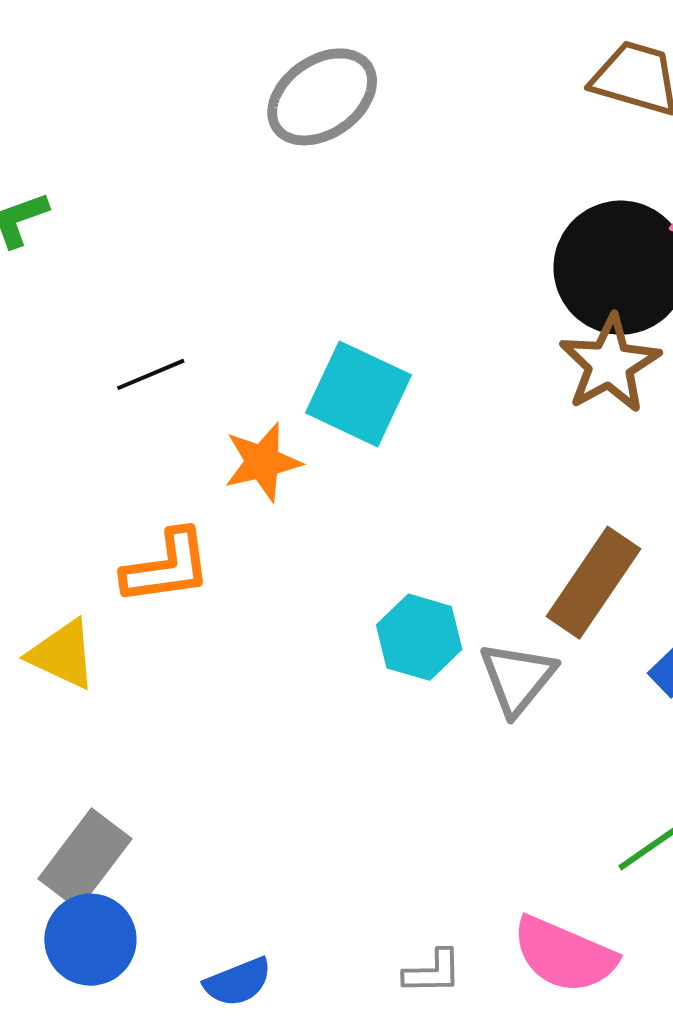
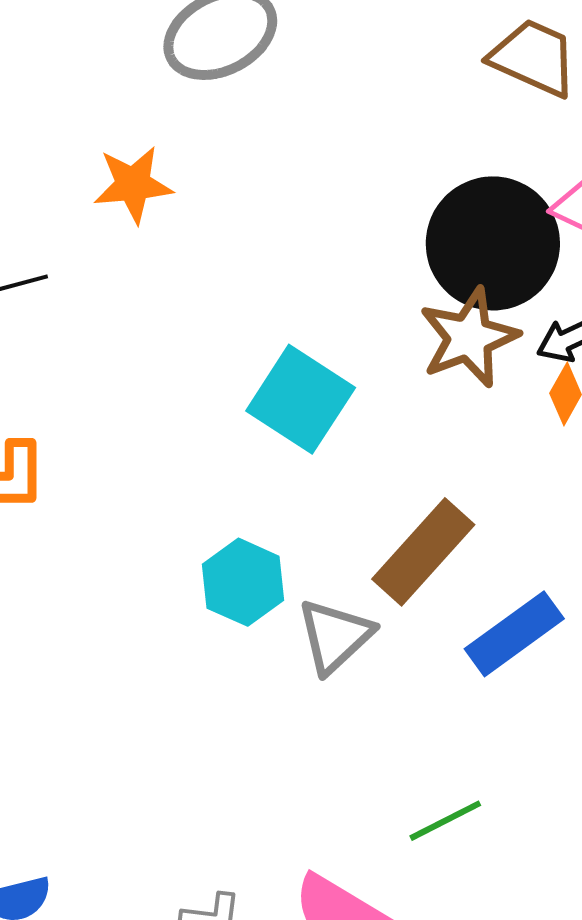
cyan square: (358, 394) -> (301, 399), moved
orange star: (263, 462) -> (133, 185), moved

